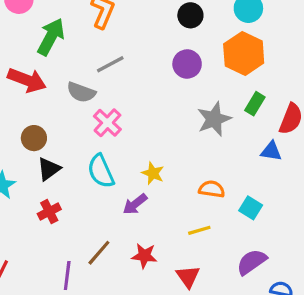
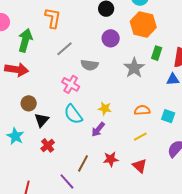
gray semicircle: (81, 92) -> (90, 65), moved
purple line: (67, 276) -> (67, 181), turned -36

